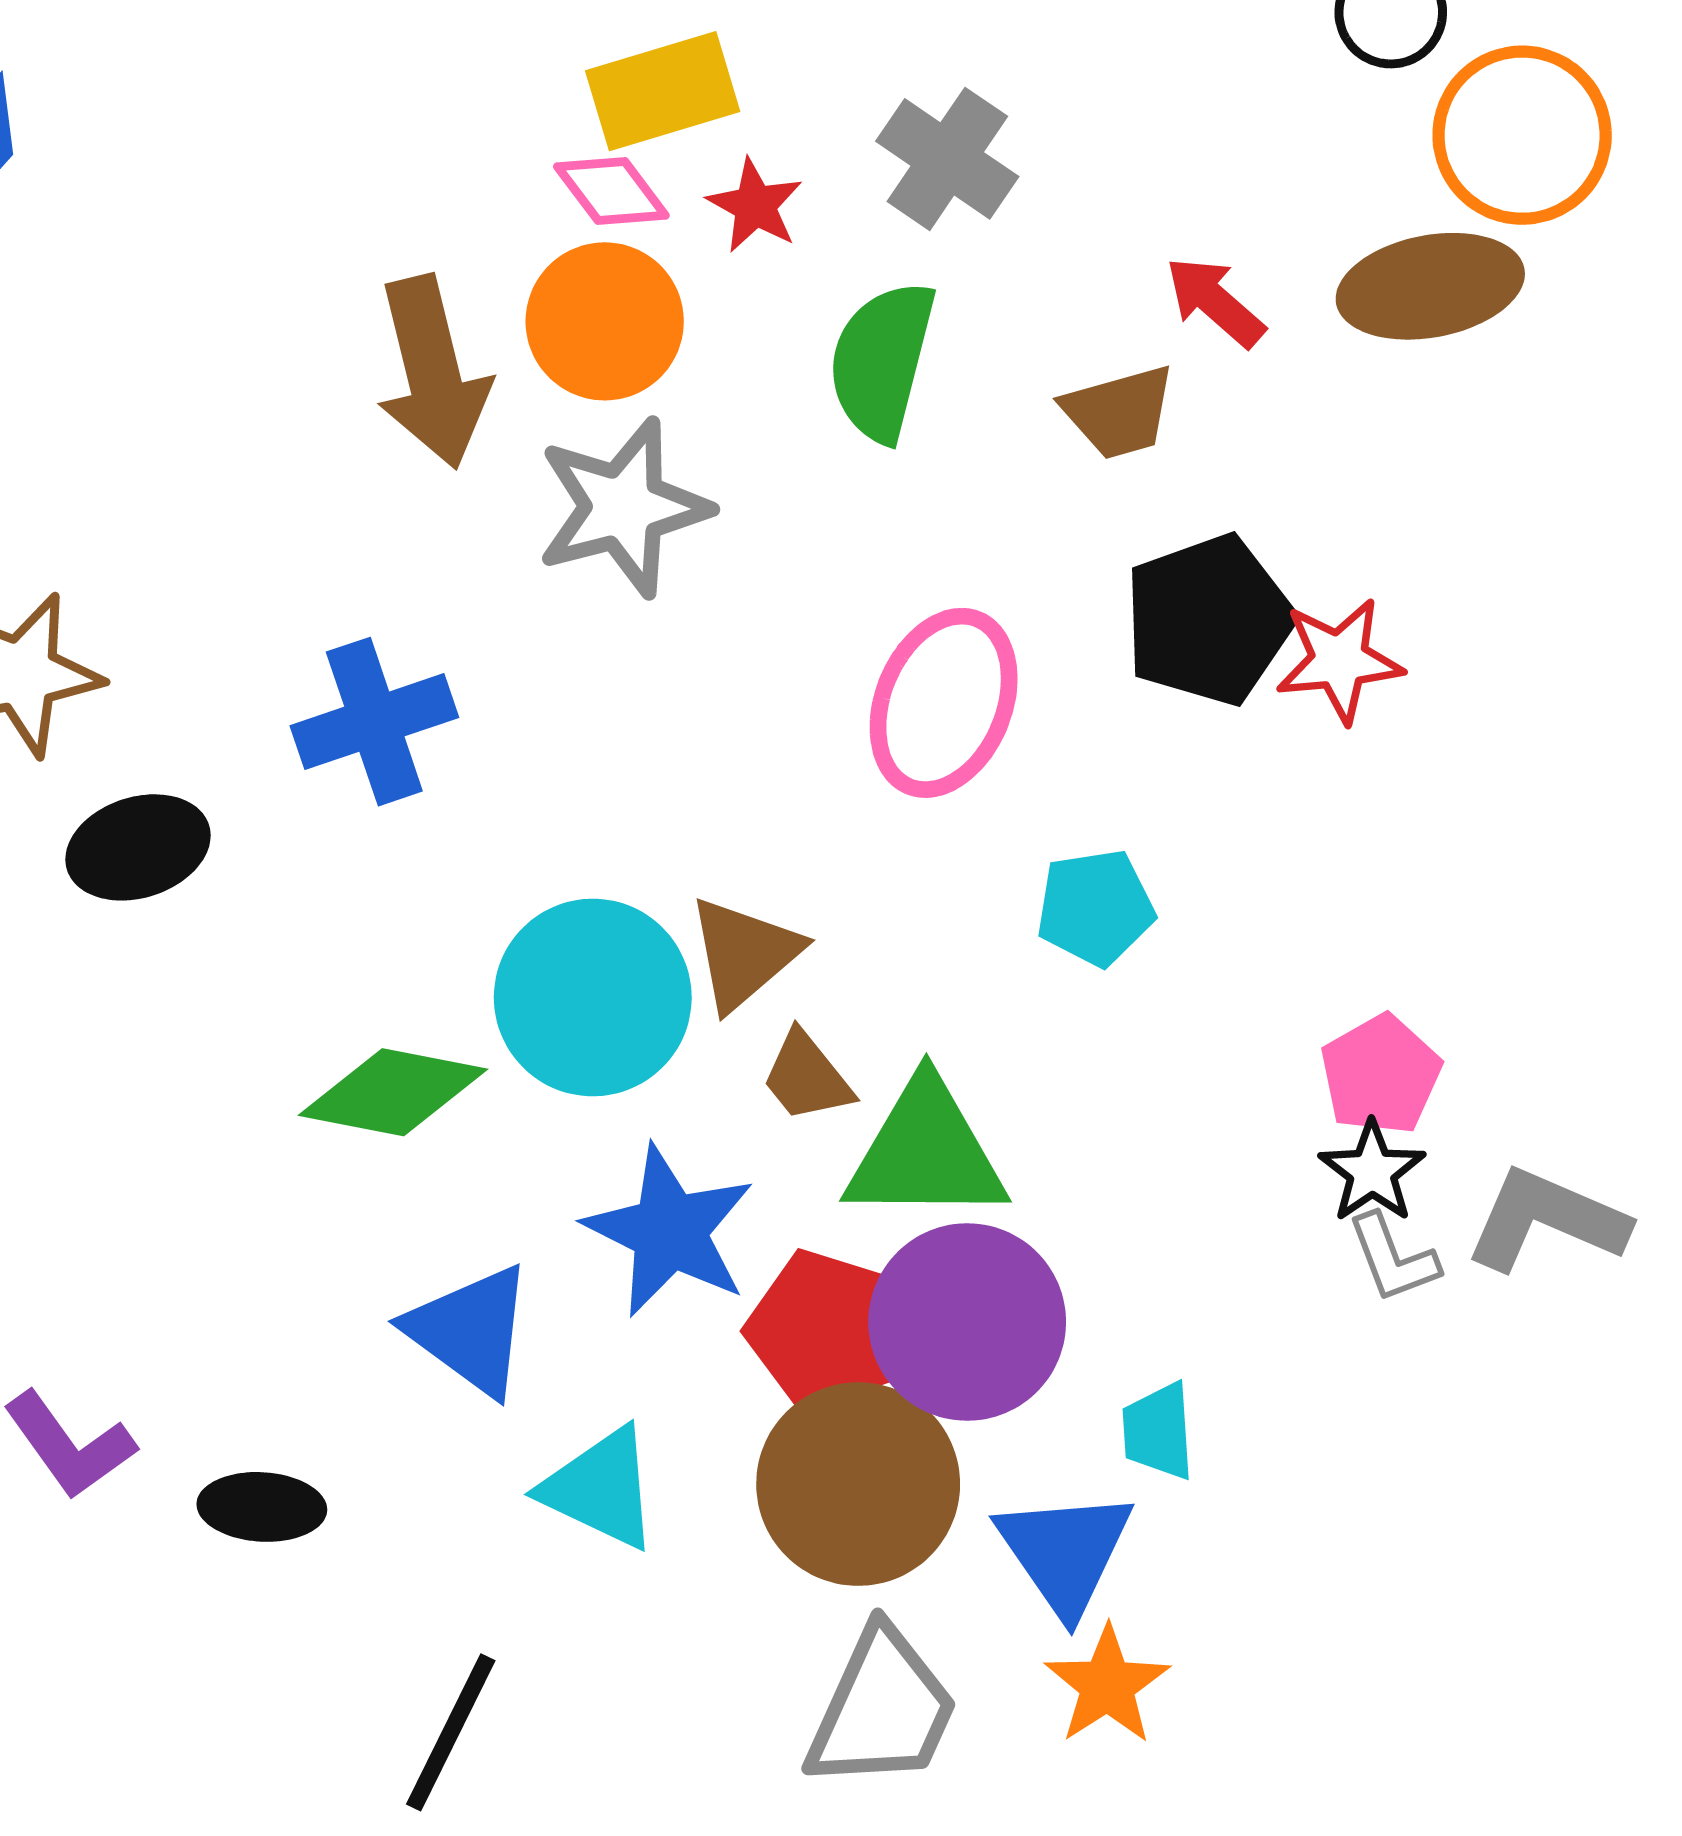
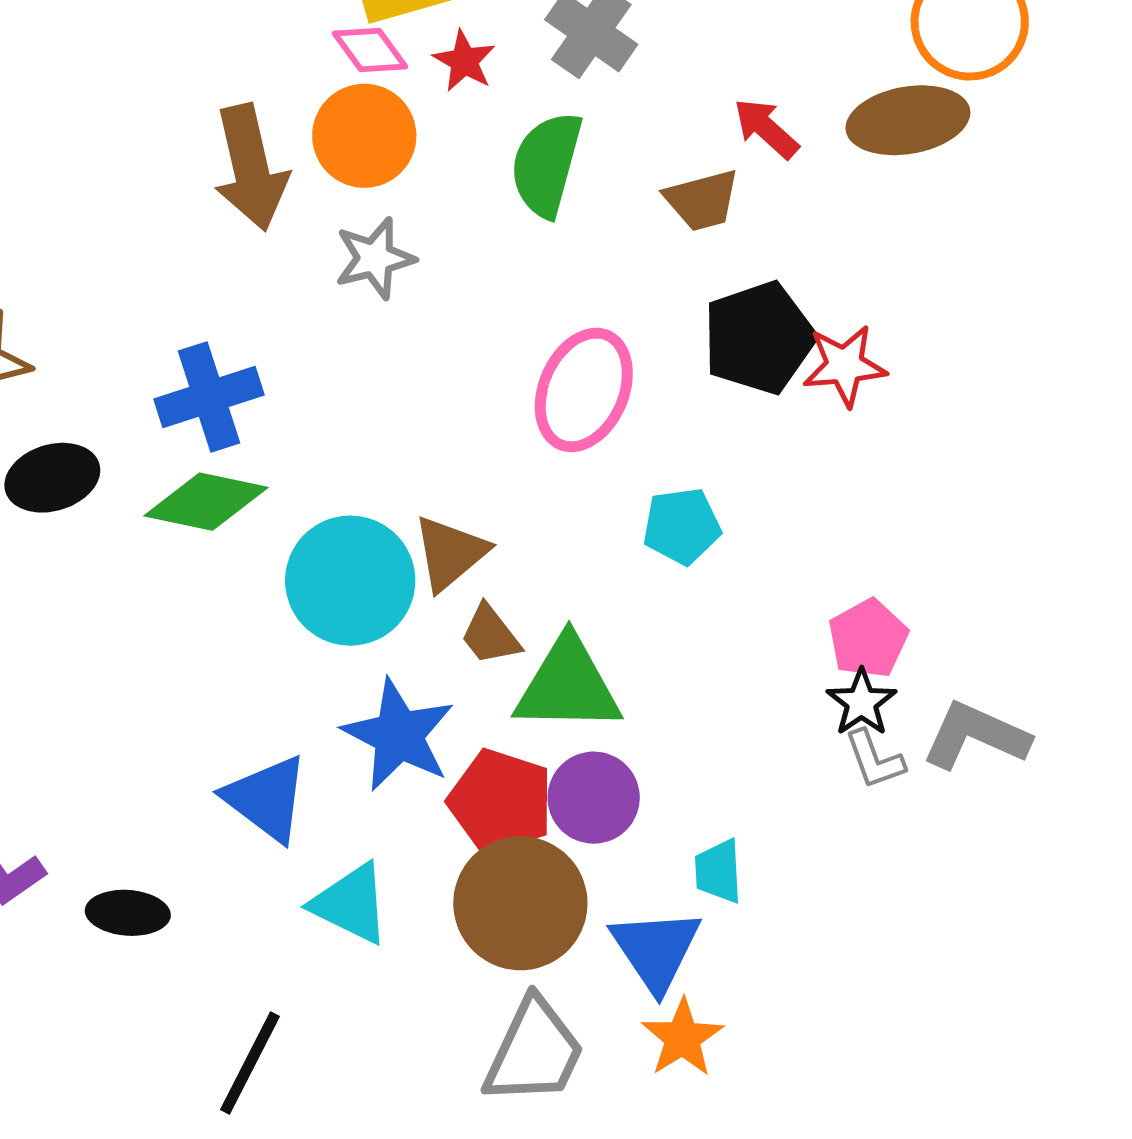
gray star: (623, 507) -> (375, 258), size x0.7
green diamond: (393, 1092) -> (206, 502), moved
purple circle: (967, 1322) -> (594, 798), size x0.7

